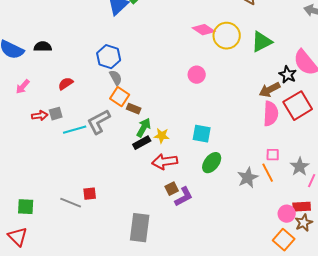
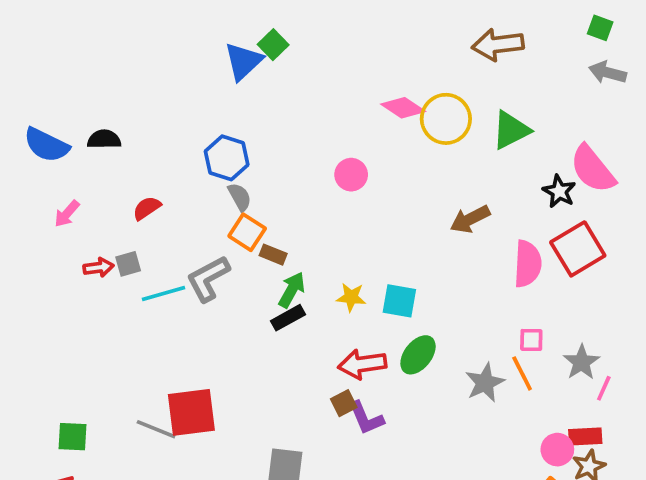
pink circle: (197, 75) -> (351, 175), moved
brown arrow: (270, 90) -> (470, 219), moved
yellow star: (162, 136) -> (351, 297), moved
red arrow: (165, 162) -> (362, 364), moved
red square: (90, 194) -> (191, 412), size x2.0
purple L-shape: (184, 197) -> (366, 418), turned 95

